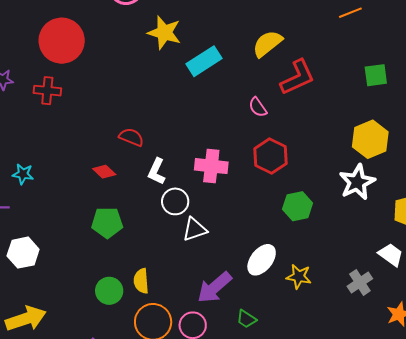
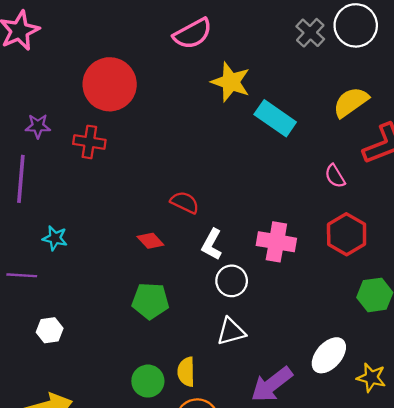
cyan rectangle: (204, 61) -> (275, 118), turned 64
white triangle: (195, 229) -> (231, 332), moved
white hexagon: (23, 253) -> (50, 330), size x0.7

